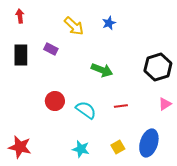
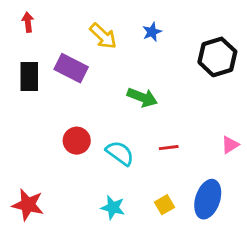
purple rectangle: (51, 49) -> (71, 68), size x1.6
black hexagon: (158, 67) -> (217, 57), moved

